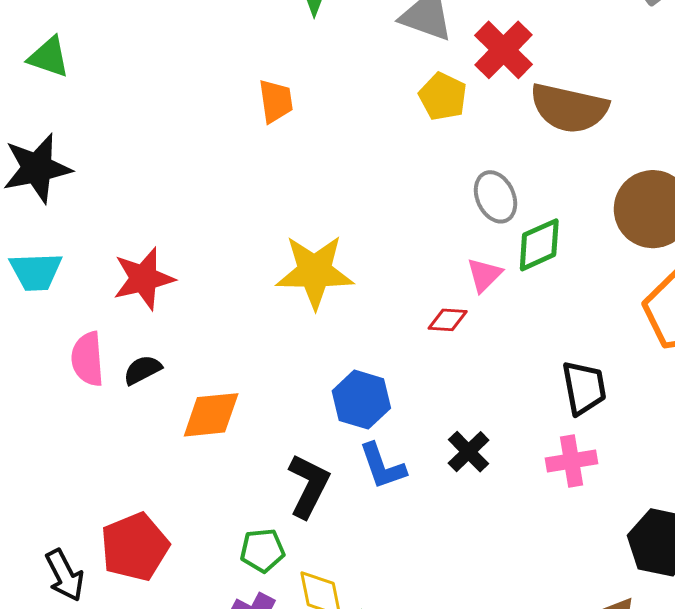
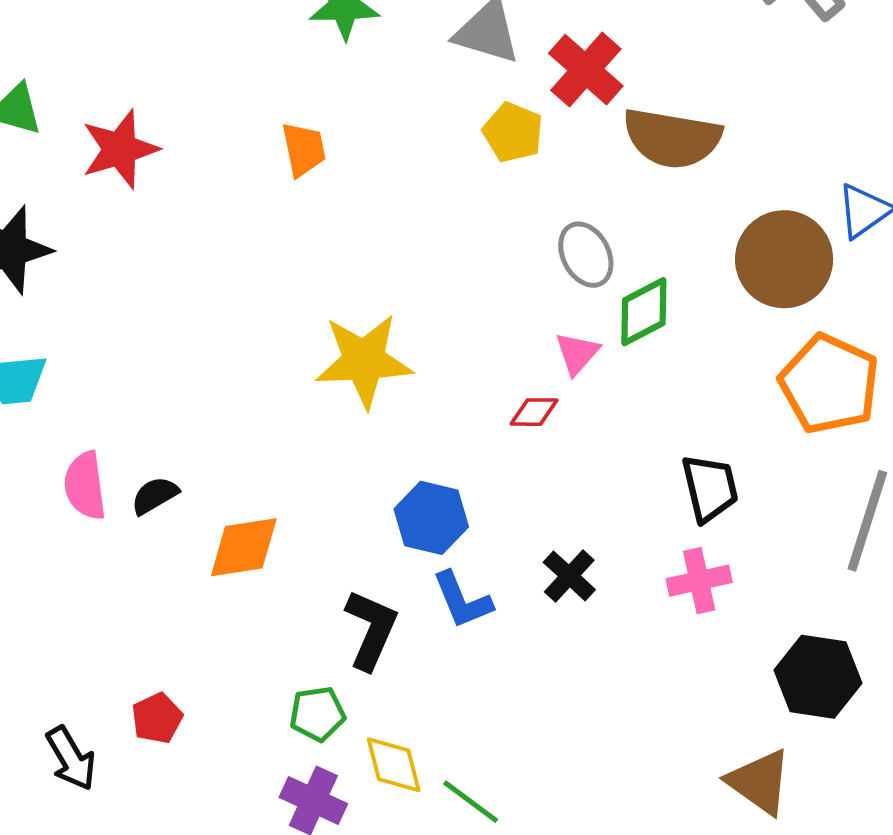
red star: (144, 279) -> (120, 149), moved
red pentagon: (135, 547) -> (157, 718), size x0.6

